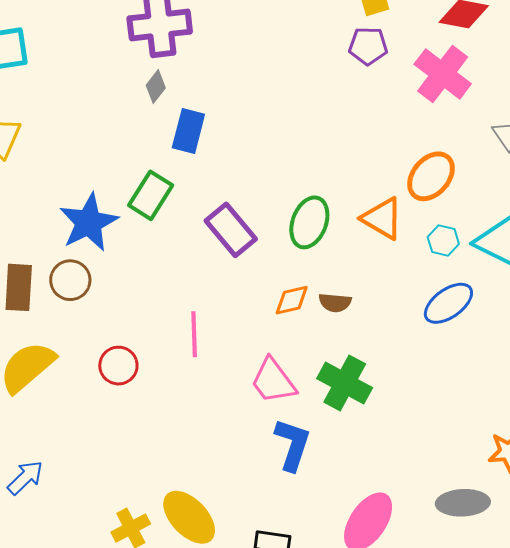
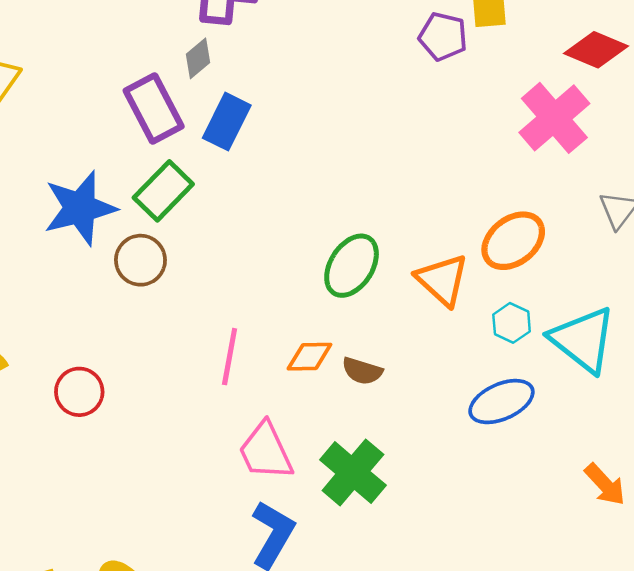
purple pentagon: (368, 46) -> (443, 36), moved
purple rectangle: (231, 230) -> (154, 108), moved
brown circle: (70, 280) -> (140, 260), moved
pink line: (194, 334) -> (230, 357), moved

